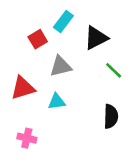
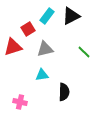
black triangle: (96, 38) -> (71, 16), moved
red triangle: (23, 88) -> (13, 47), moved
black semicircle: (111, 116) -> (64, 92), moved

